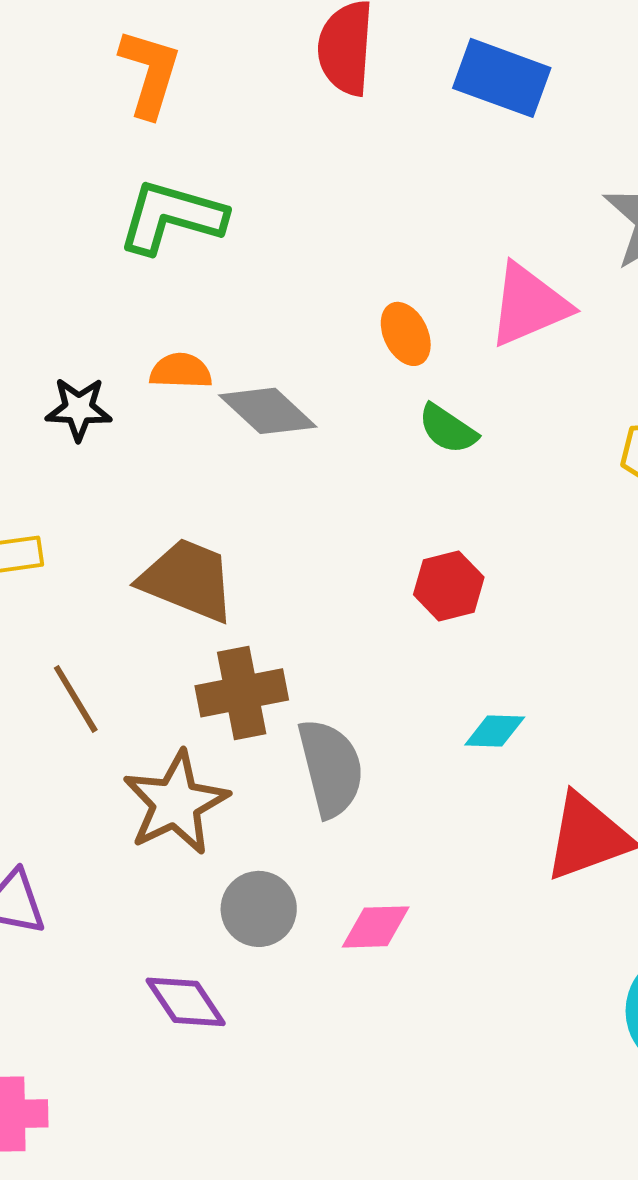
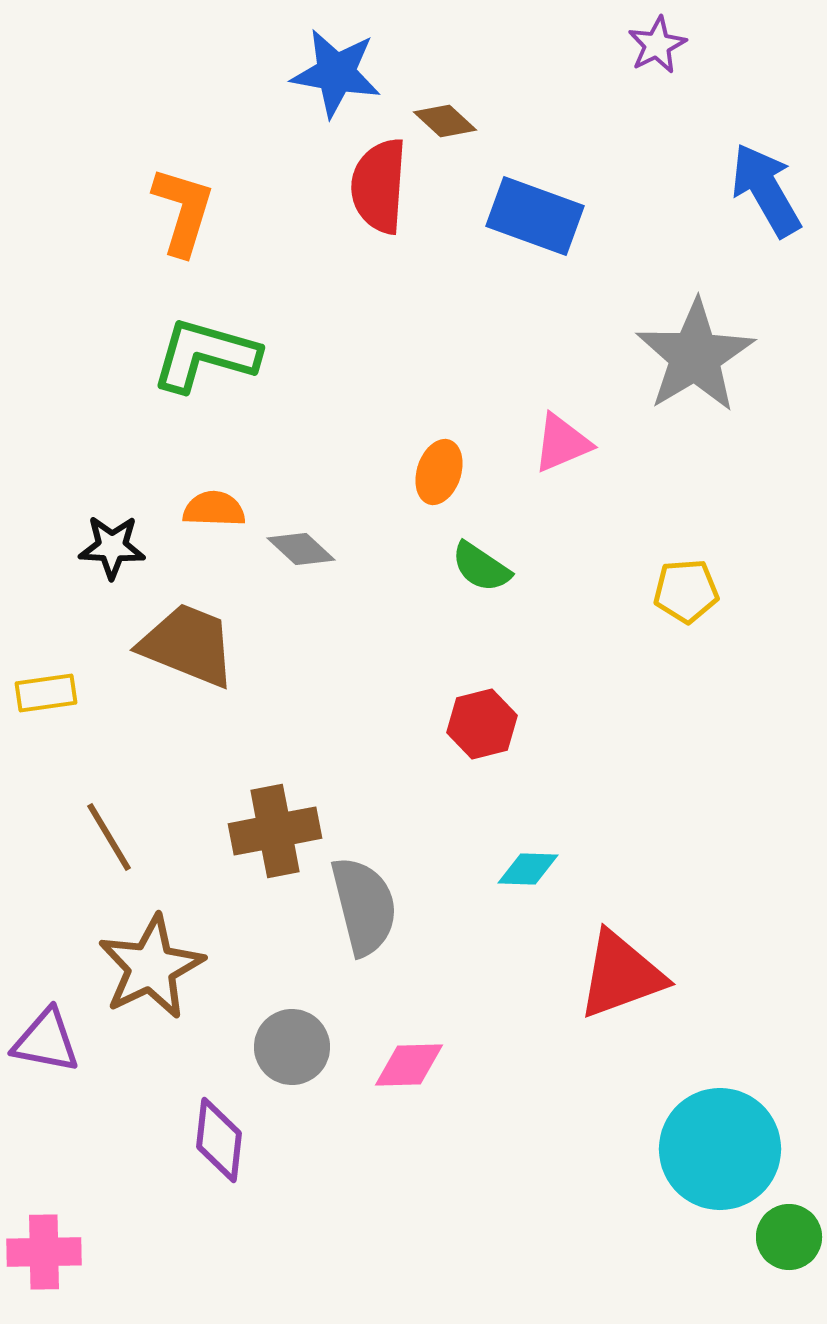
pink triangle: (529, 305) -> (562, 443), size x0.7
orange ellipse: (406, 334) -> (439, 472), turned 44
gray diamond: (268, 411) -> (301, 549), size x0.7
brown trapezoid: (188, 580) -> (188, 645), moved
brown star: (176, 803) -> (151, 967), moved
purple diamond: (186, 1002) -> (219, 1140), turned 40

